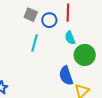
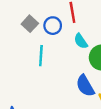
gray square: (31, 15) -> (30, 24), turned 32

